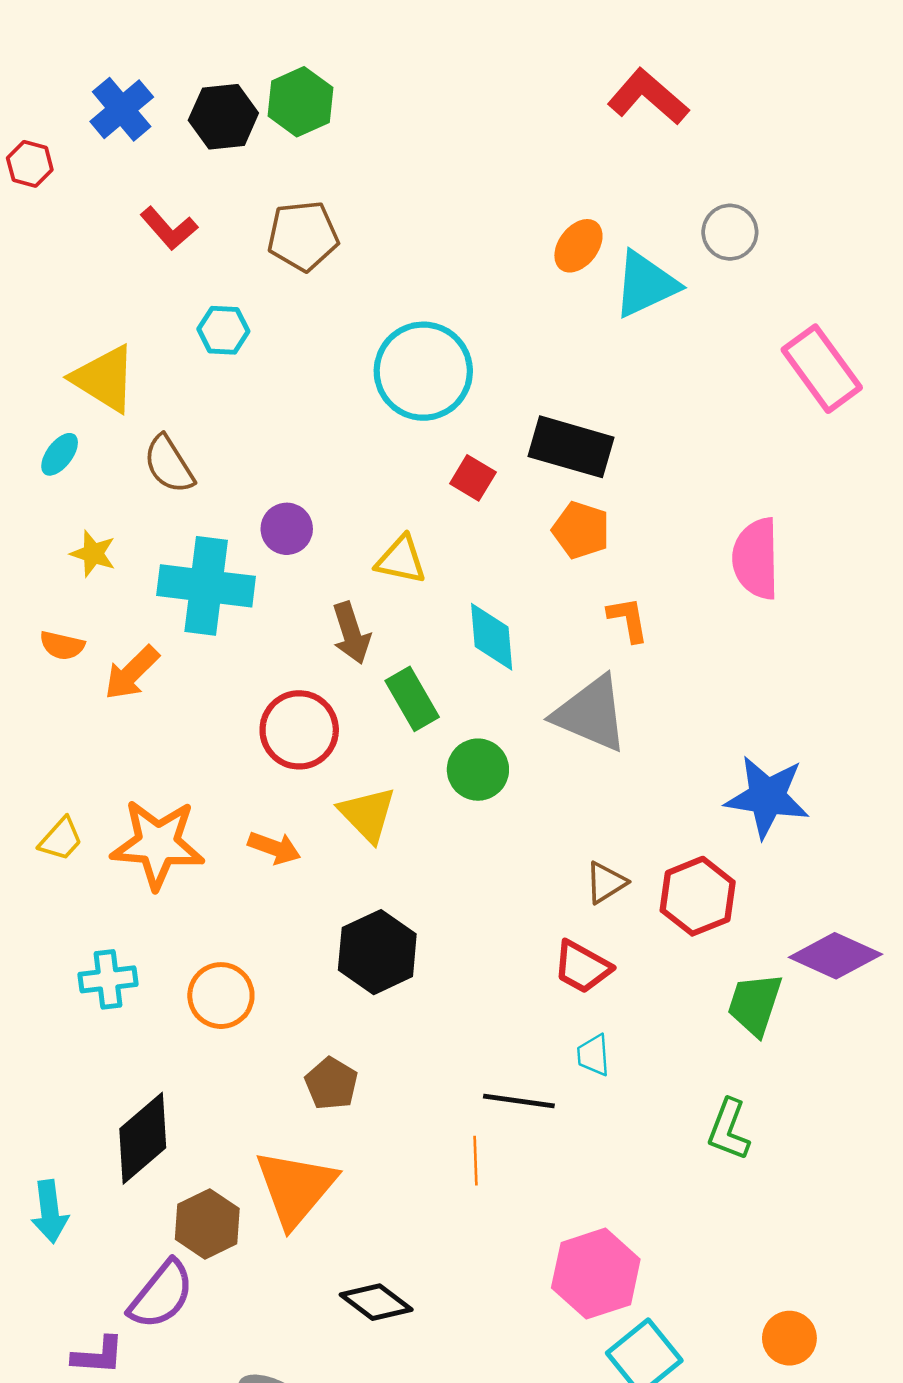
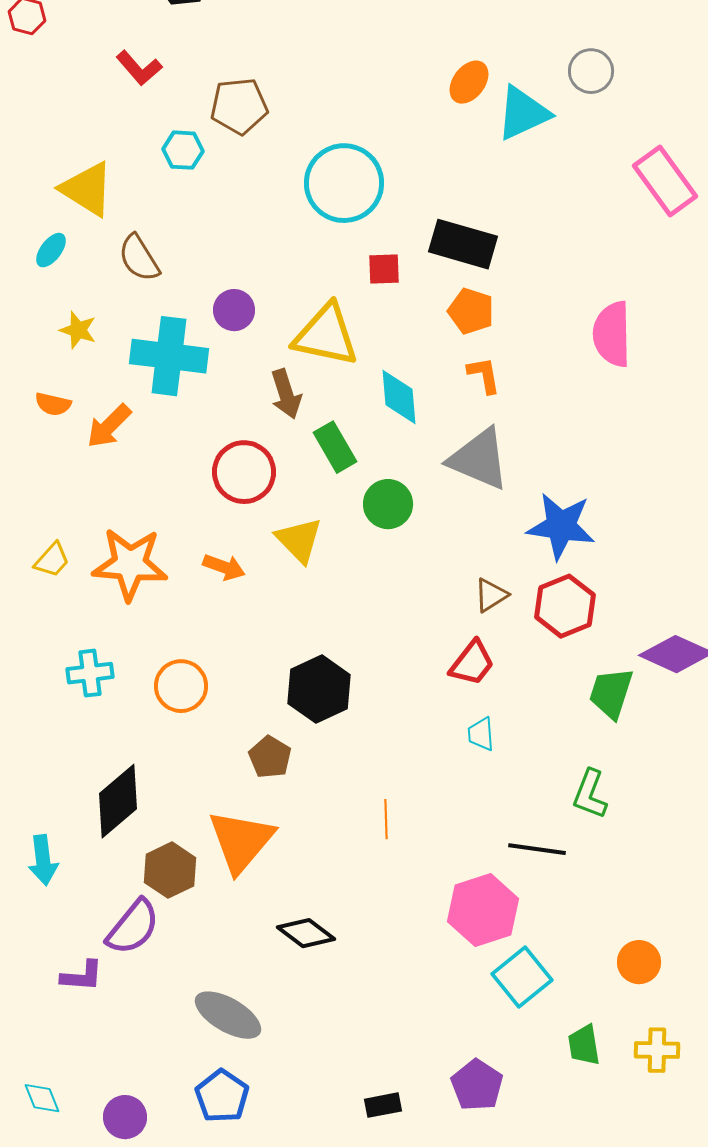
brown pentagon: (303, 236) -> (239, 106), moved
red square: (473, 478) -> (384, 269), turned -33
yellow triangle: (401, 560) -> (326, 335), size x1.6
orange L-shape: (628, 619) -> (484, 375), moved
blue star: (767, 797) -> (561, 526), moved
black hexagon: (377, 952) -> (319, 689), moved
red trapezoid: (582, 967) -> (472, 663), turned -81
black line: (519, 1101) -> (537, 849), moved

